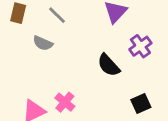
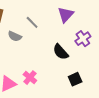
gray line: (57, 15) -> (32, 22), moved
black square: (141, 103) -> (75, 79), moved

